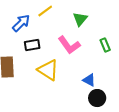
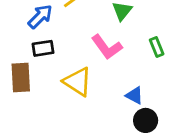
black rectangle: (32, 45) -> (43, 48), moved

